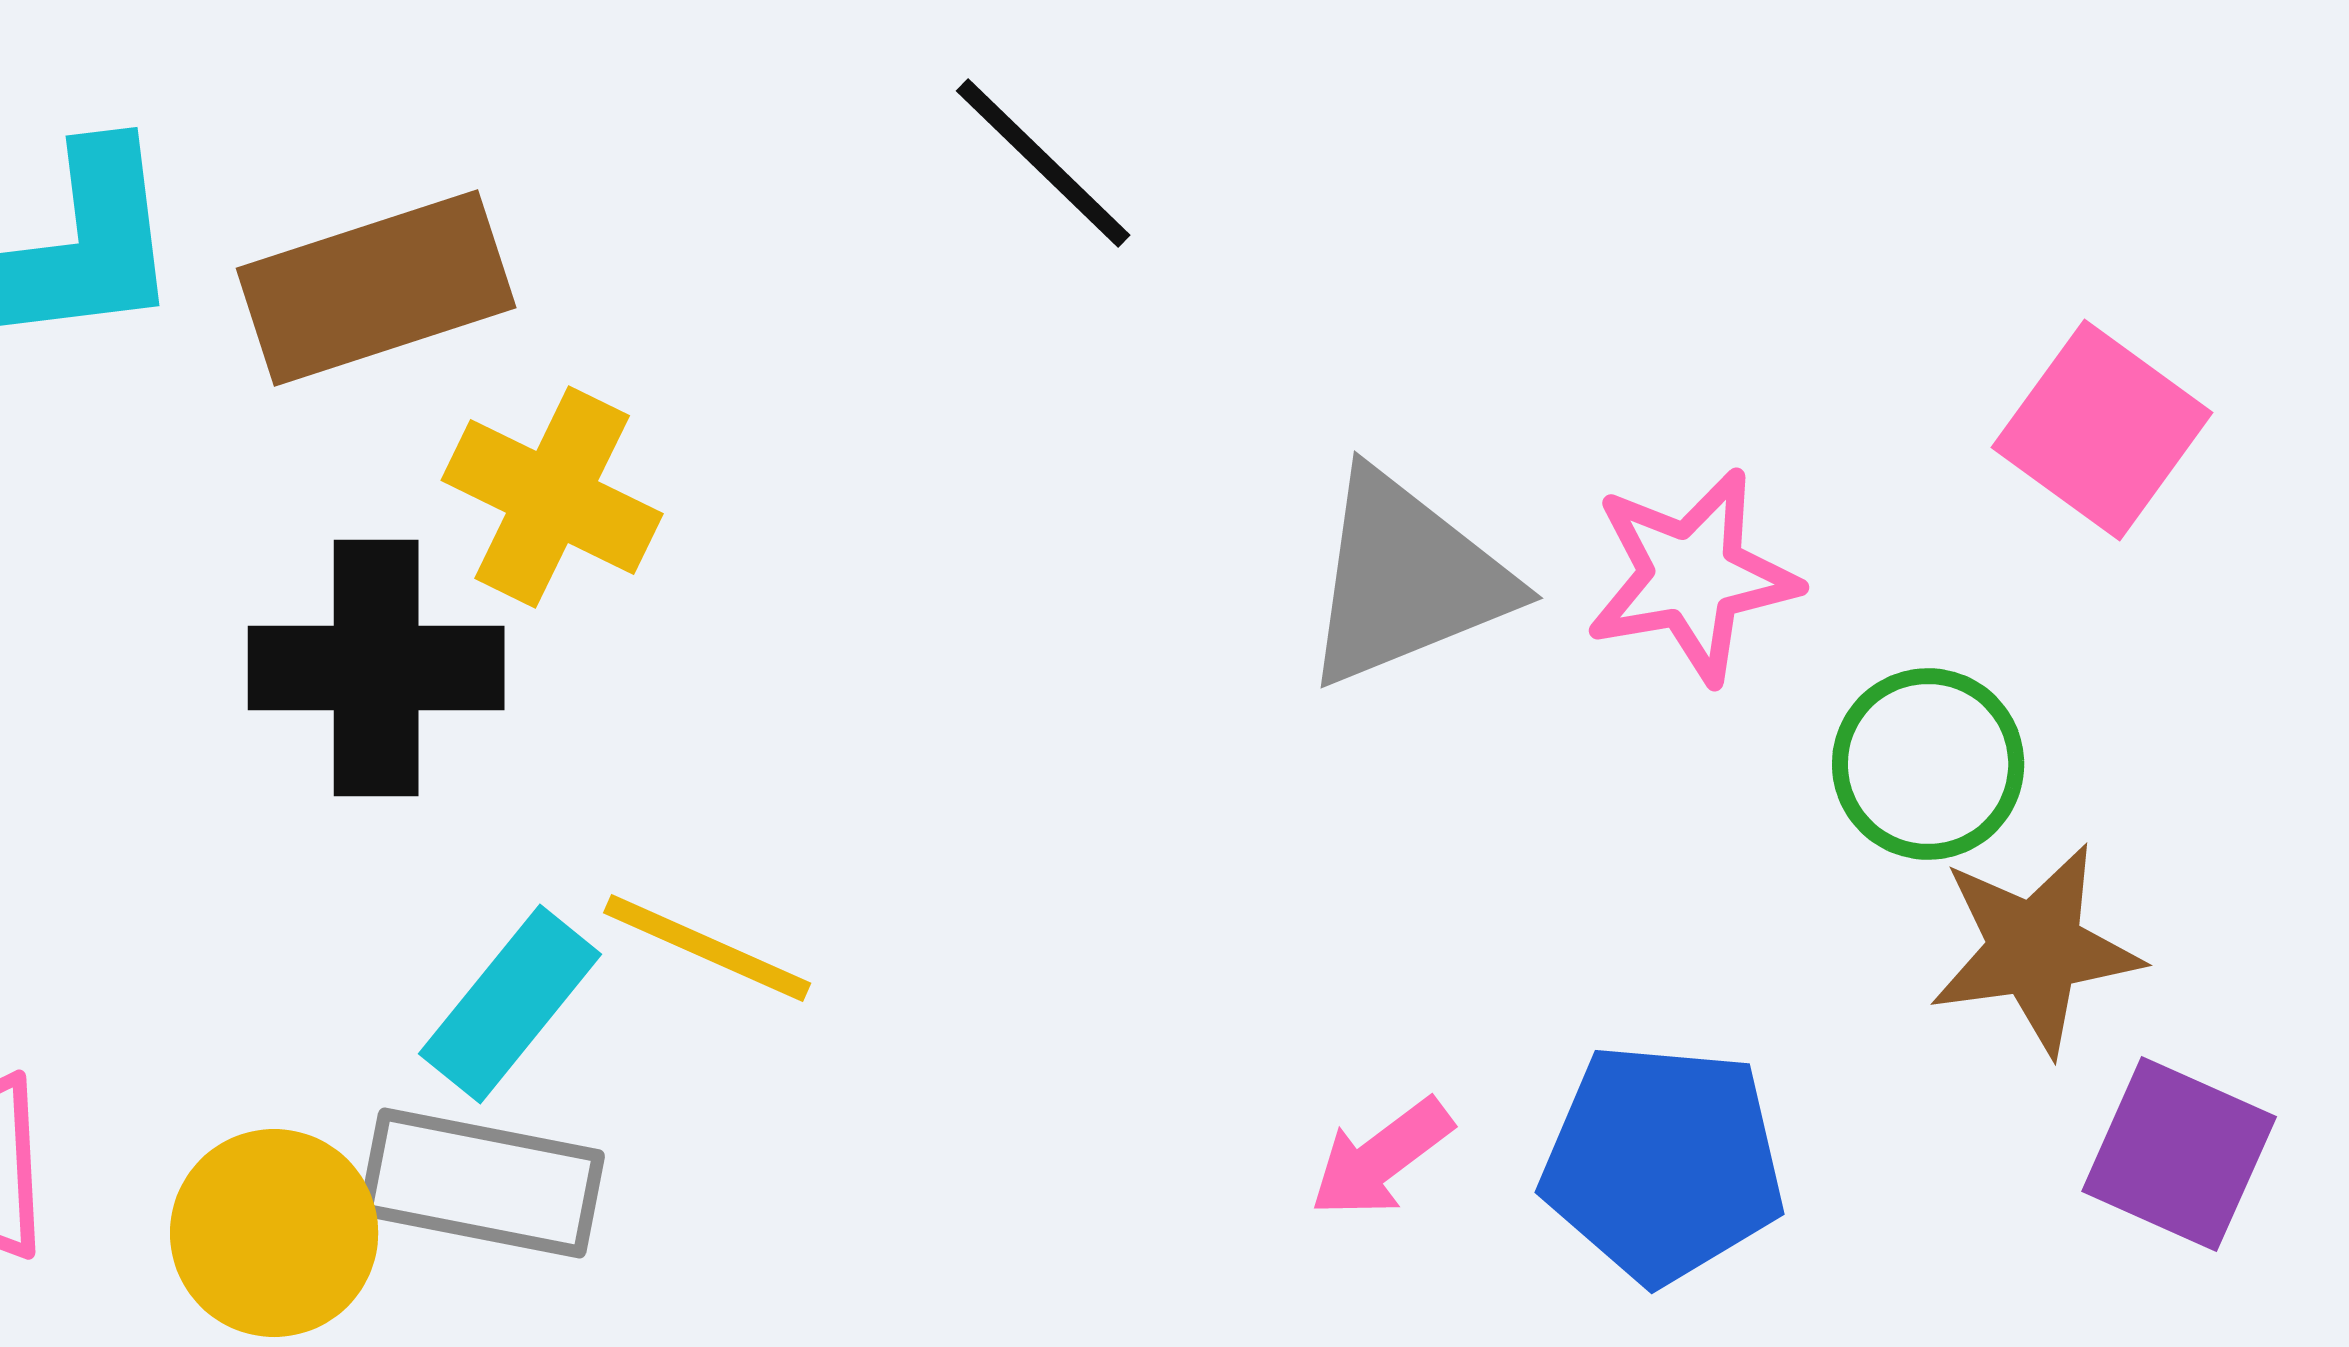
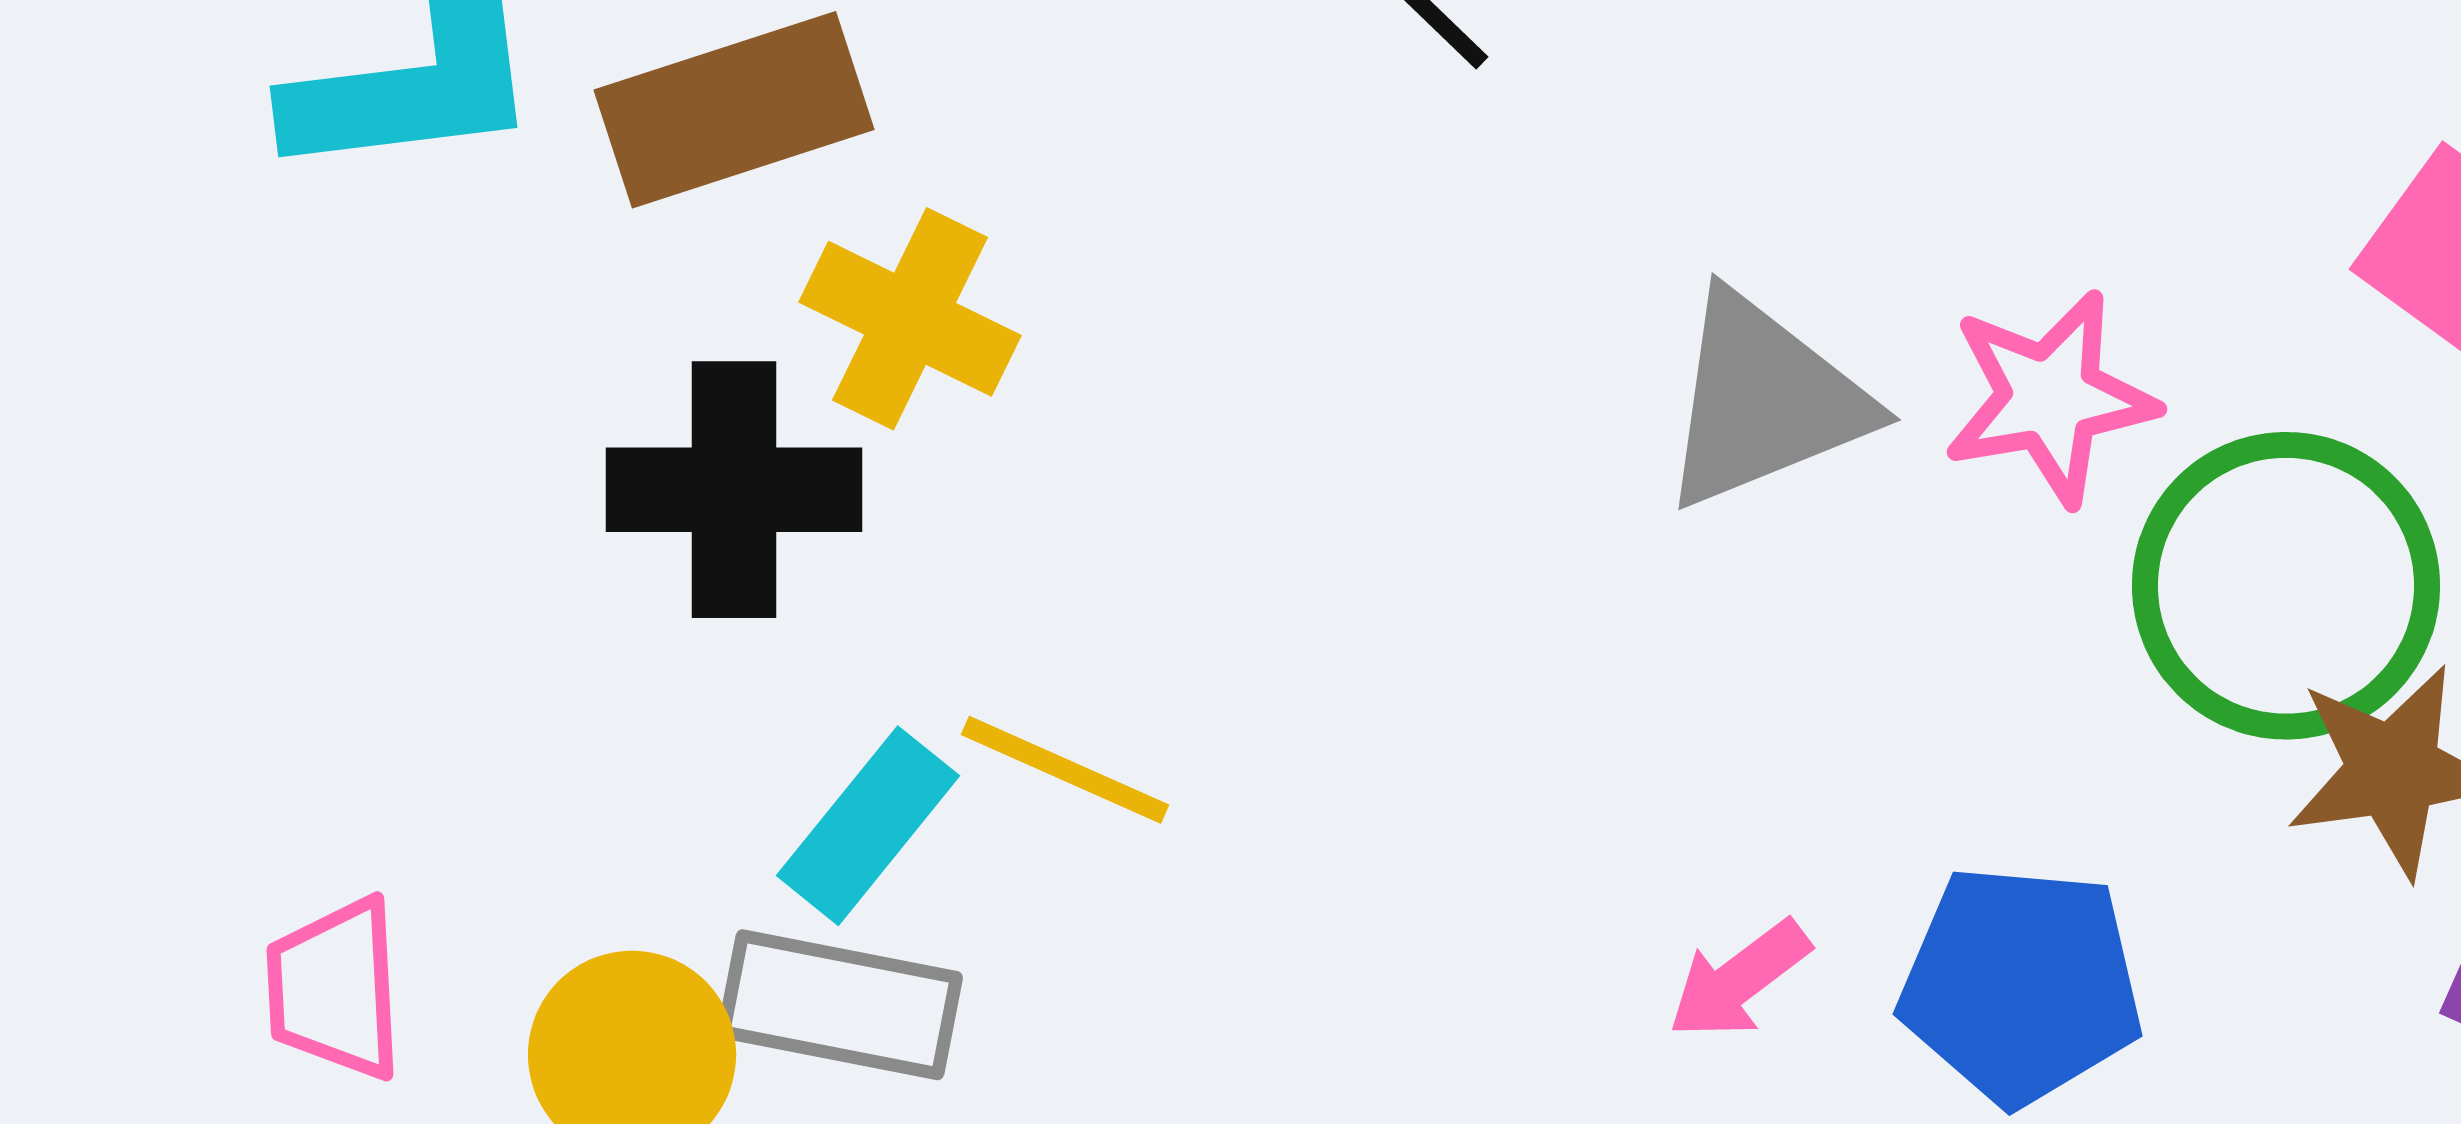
green circle: (1928, 764) -> (2286, 586), size x1.6

